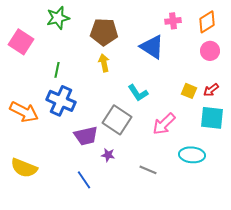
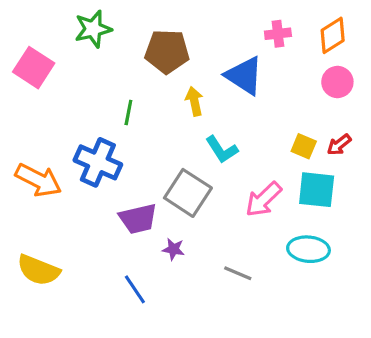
yellow arrow: (104, 63) -> (194, 101), moved
green line: (57, 70) -> (128, 113), moved
cyan square: (212, 118) -> (317, 190), moved

